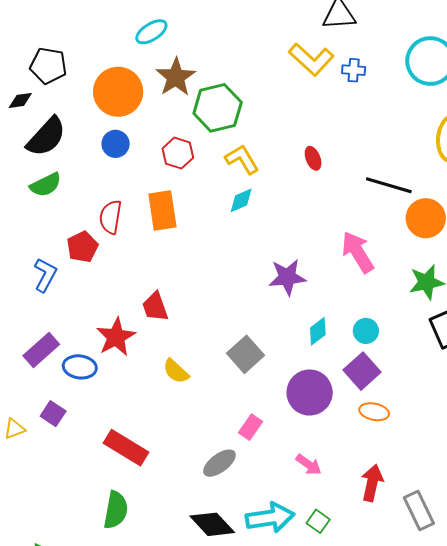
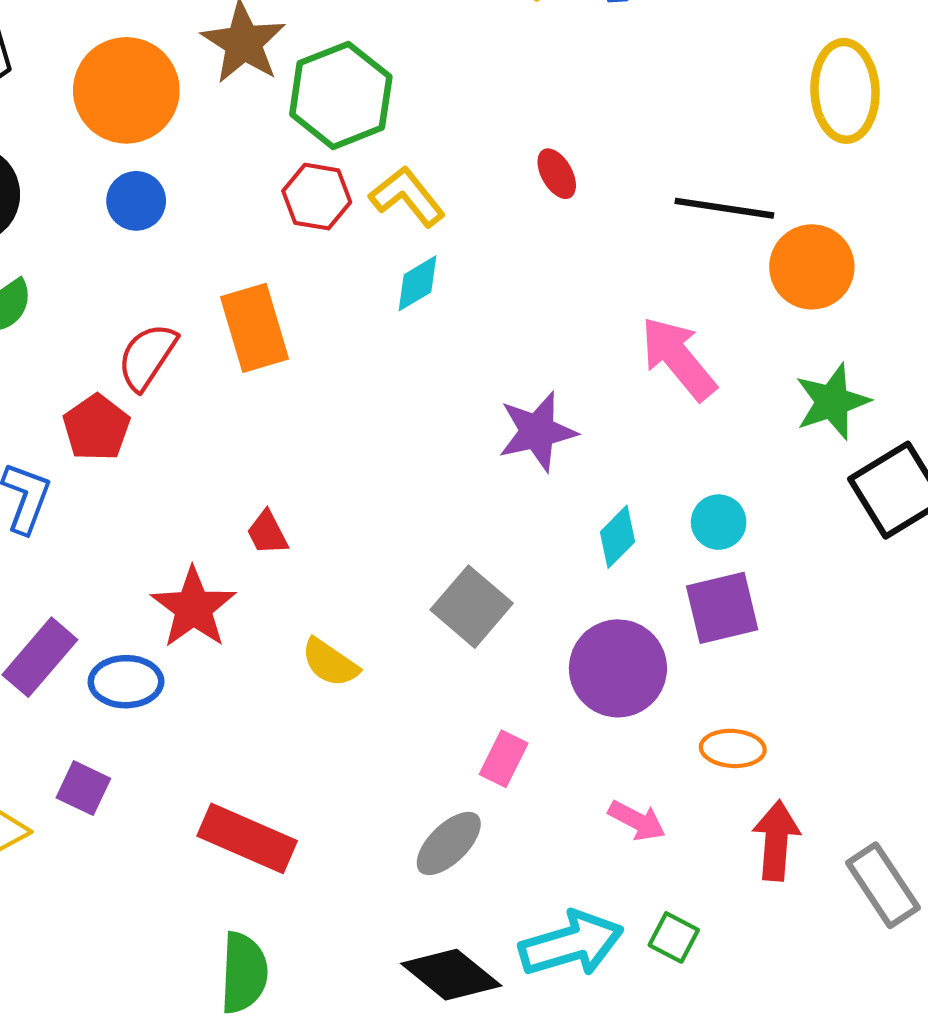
red hexagon: (178, 153) -> (317, 197), moved
red semicircle: (111, 217) -> (147, 357), turned 32
red trapezoid: (155, 307) -> (267, 533), size x0.7
purple square: (362, 371) -> (722, 608), turned 36
orange ellipse: (374, 412) -> (733, 748), moved

